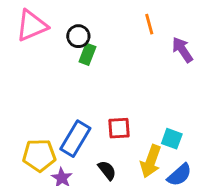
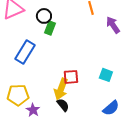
blue rectangle: (75, 139) -> (25, 52), moved
cyan square: (172, 139) -> (106, 75), moved
yellow arrow: (151, 161) -> (61, 89), moved

